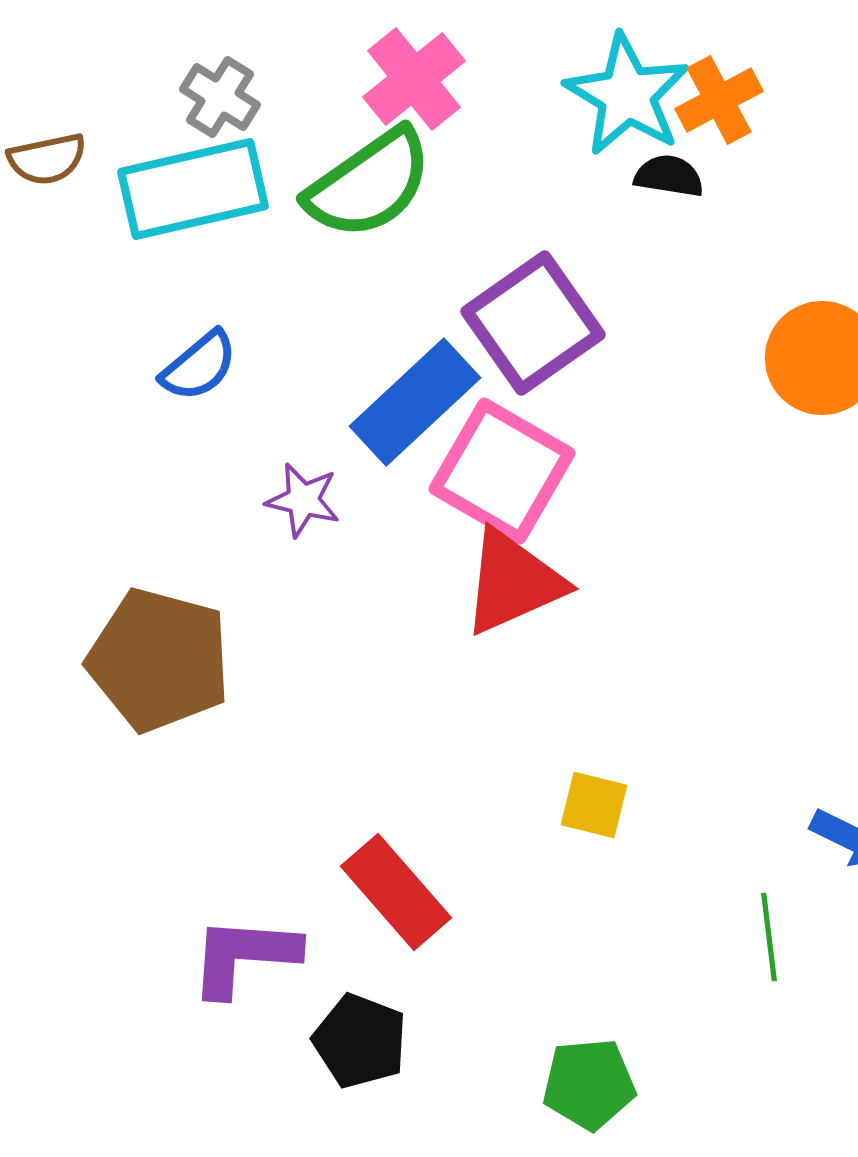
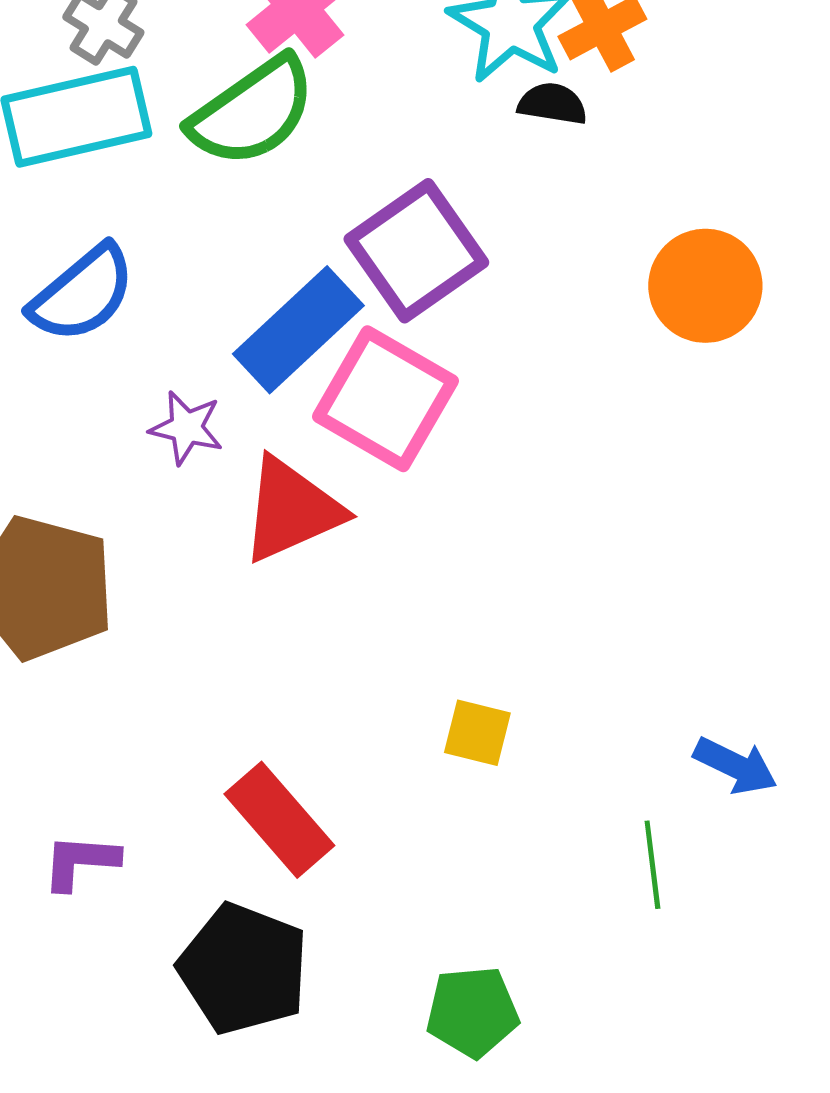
blue semicircle: (199, 366) -> (82, 294), size x1.4
red triangle: (513, 582) -> (291, 510), moved
purple L-shape: (244, 956) -> (80, 862), moved, size x0.7
black pentagon: (360, 1041) -> (243, 969), size x1.4

